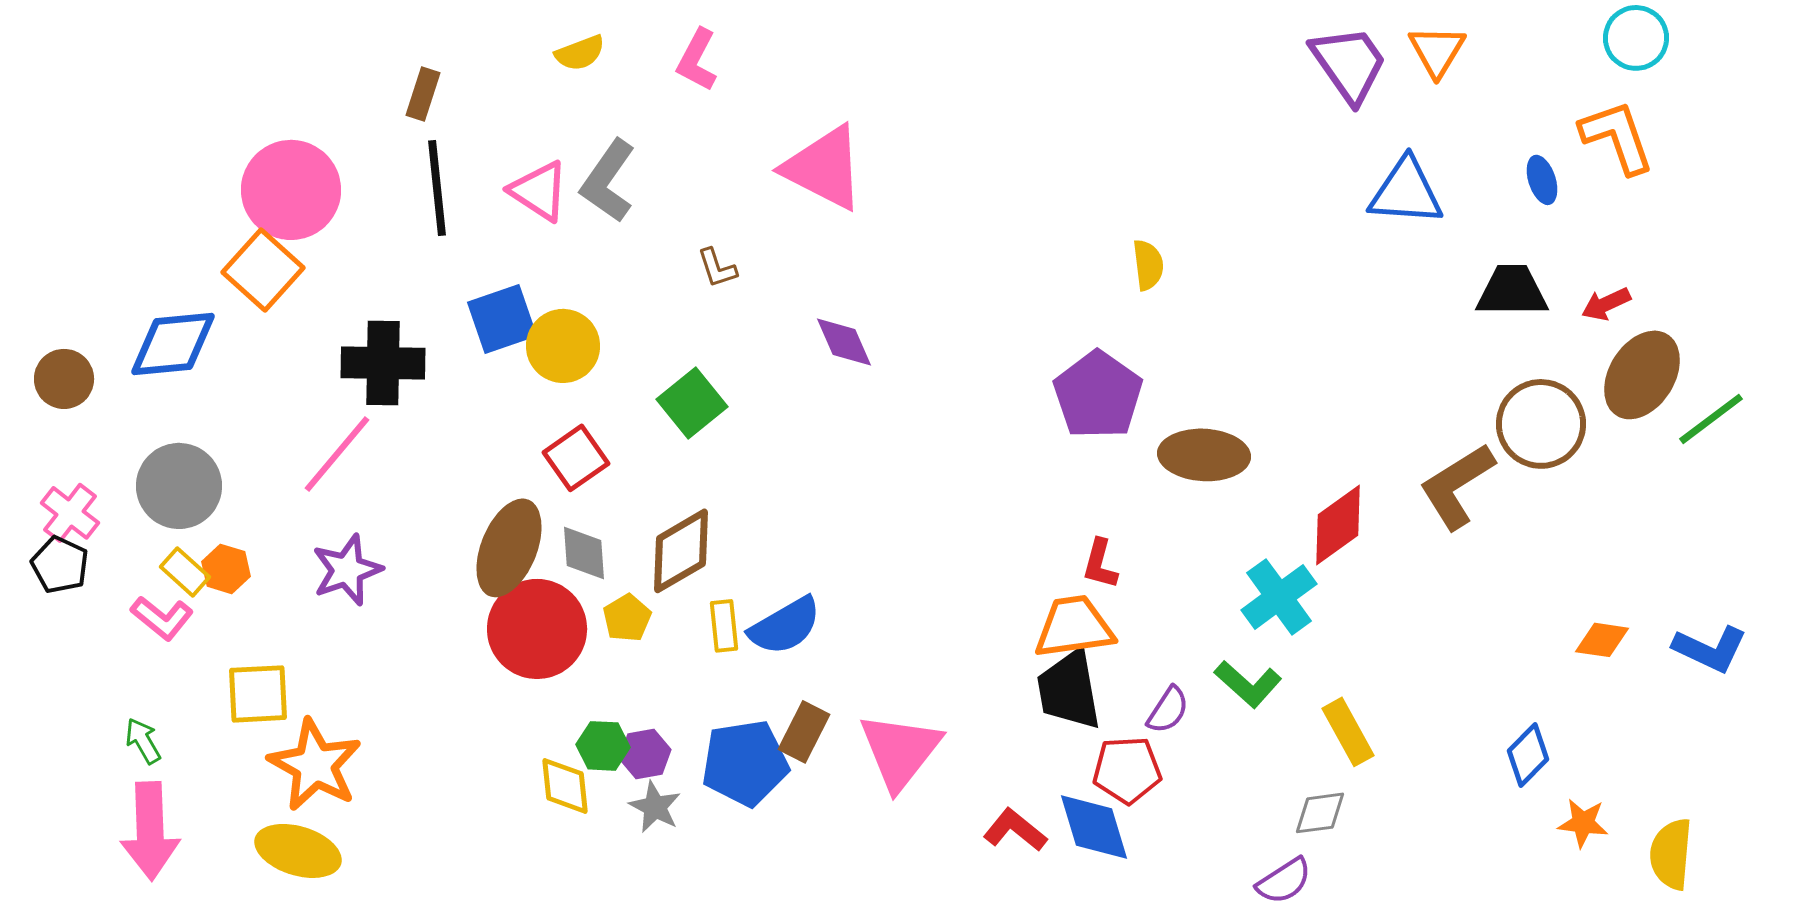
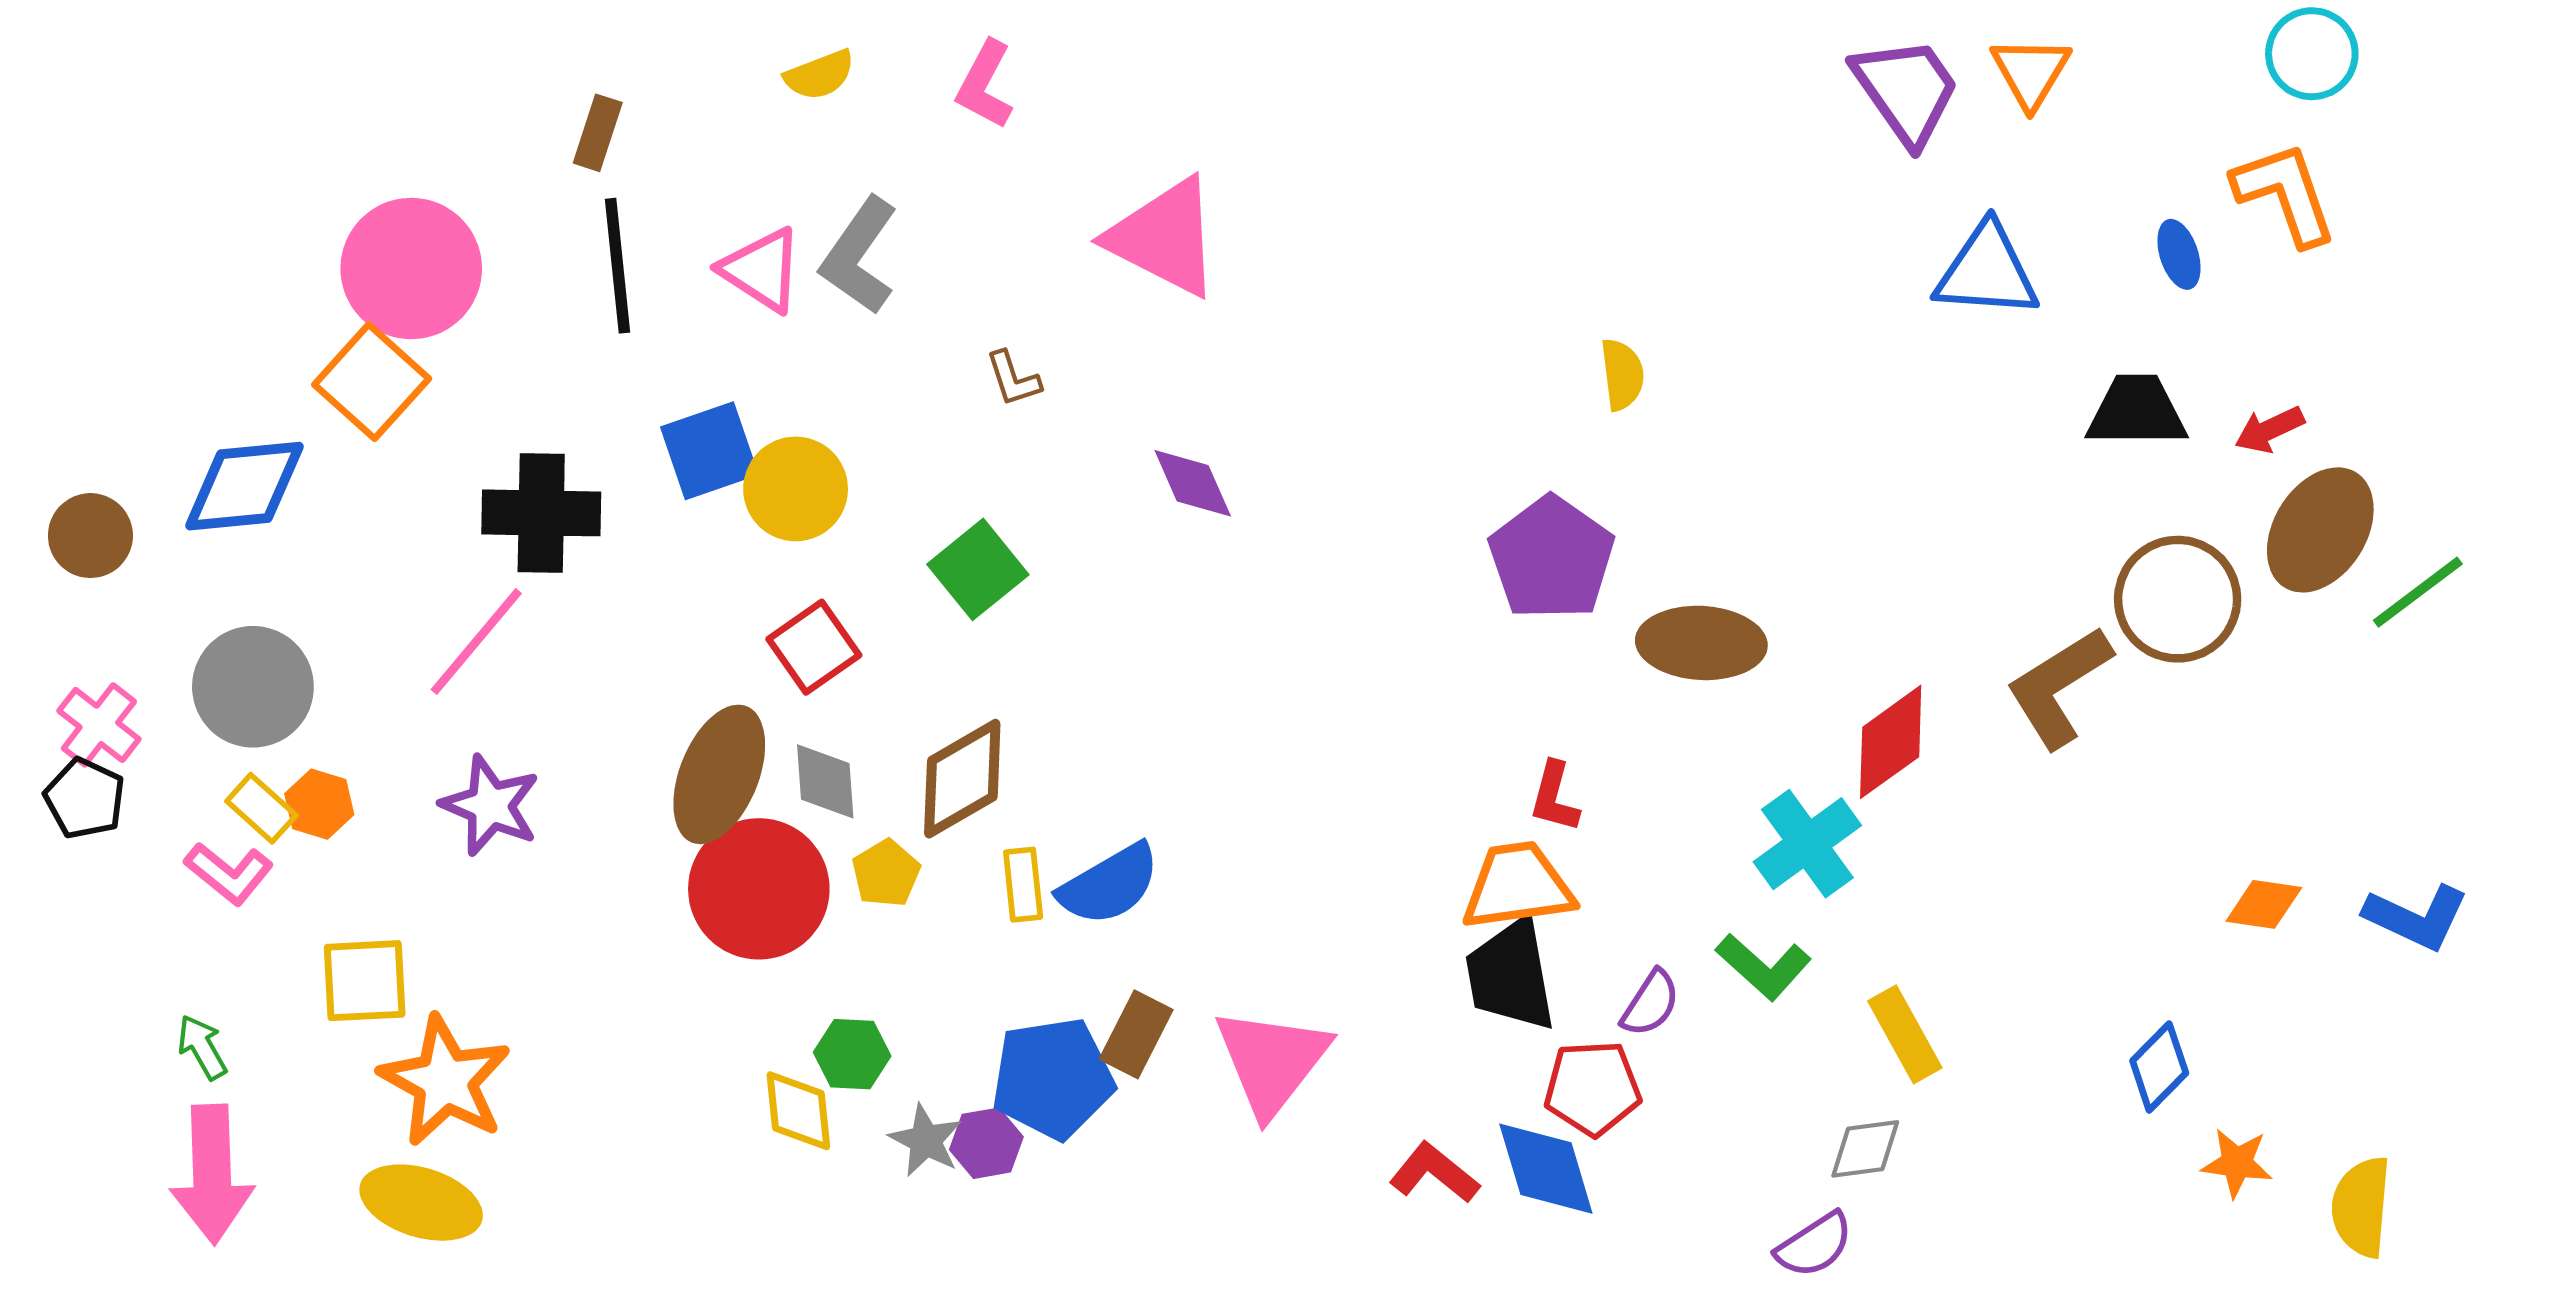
purple star: (347, 570) -> (490, 805), turned -30
purple hexagon: (645, 754) -> (986, 1143), moved

